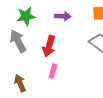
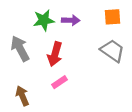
green star: (26, 16) -> (44, 20), moved
pink rectangle: (53, 71) -> (59, 82), turned 40

